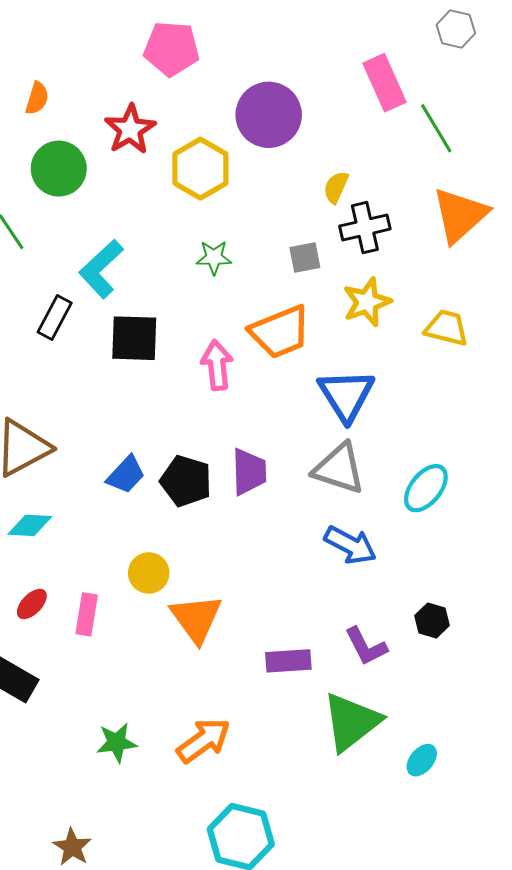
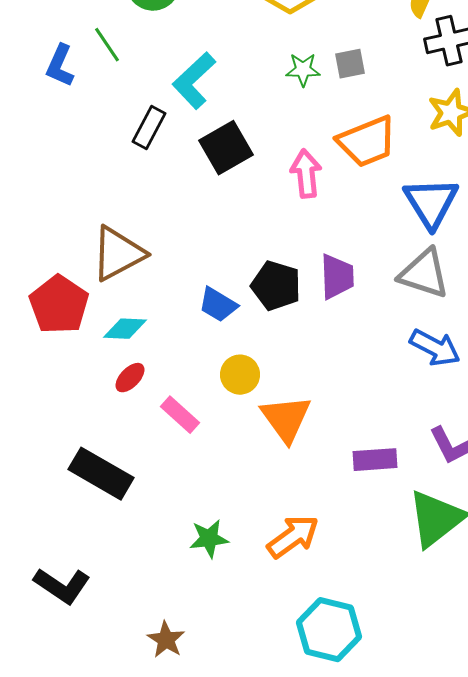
gray square: (305, 258) -> (350, 64), moved
black square: (134, 338) -> (226, 148), turned -32
blue trapezoid: (126, 475) -> (218, 305), moved, turned 78
red ellipse: (32, 604) -> (130, 378), moved
pink rectangle: (87, 614) -> (180, 415), turned -57

